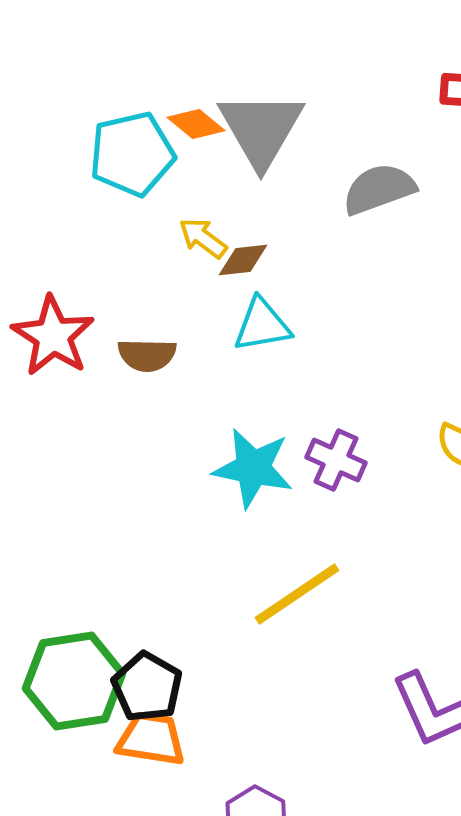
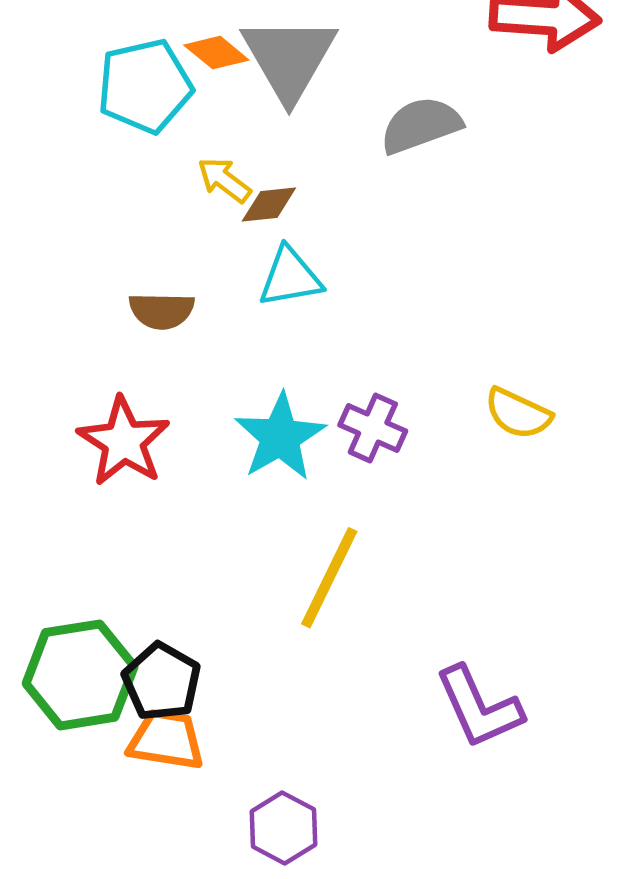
red star: (53, 336) -> (124, 441), moved
cyan star: (253, 468) -> (280, 437), turned 30
yellow line: (297, 594) -> (329, 578), turned -30

